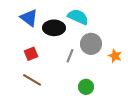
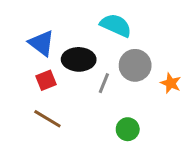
blue triangle: (29, 18) -> (42, 43), moved
black ellipse: (54, 28) -> (79, 59), moved

